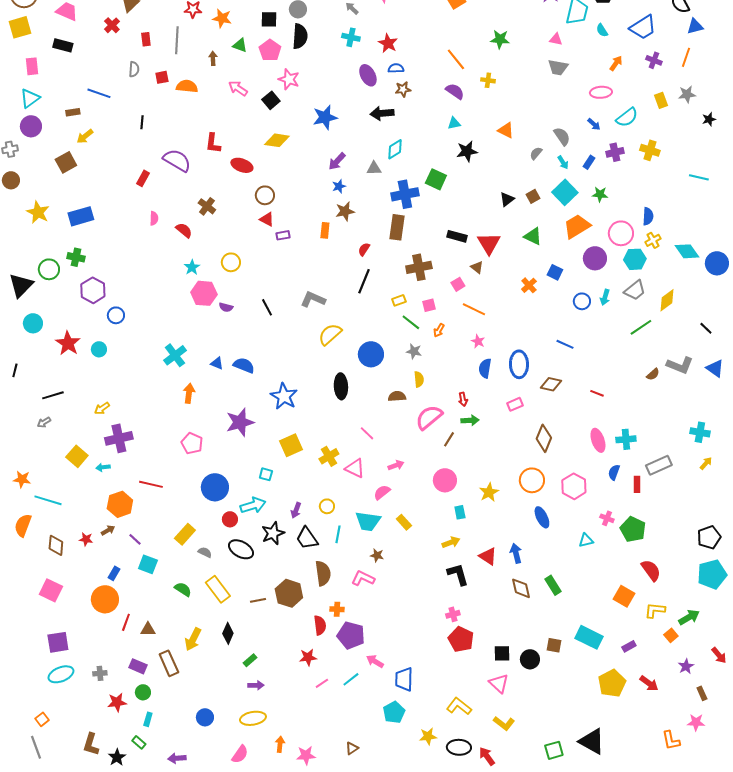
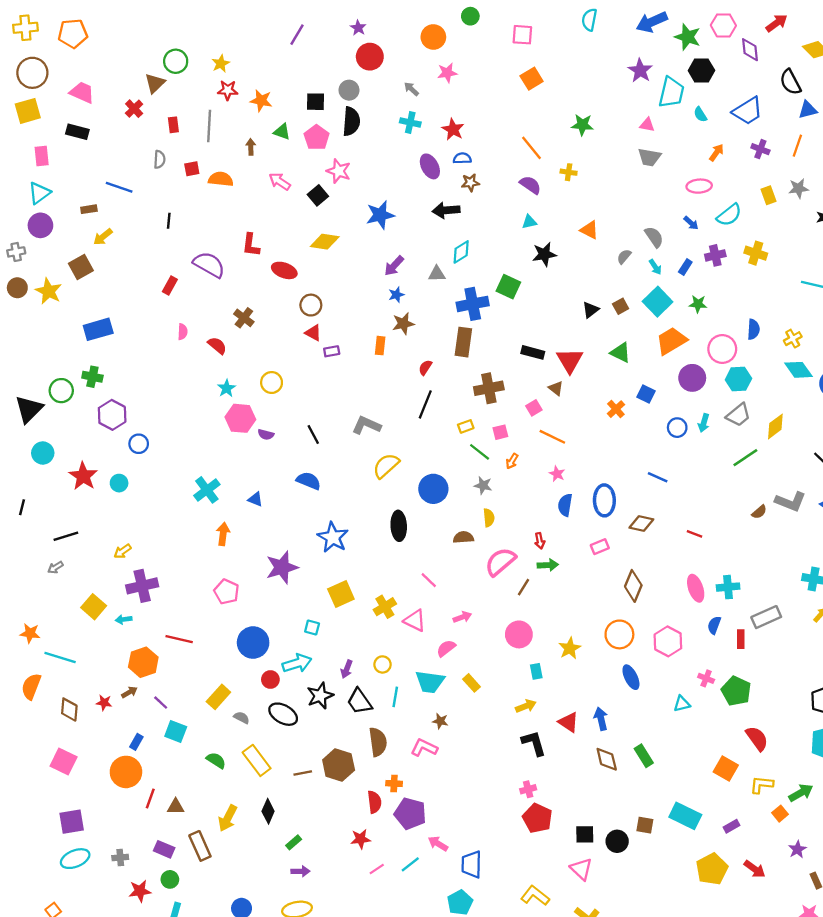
yellow star: (38, 212) -> (49, 291), moved
yellow cross: (653, 240) -> (793, 339), moved
blue semicircle: (244, 365) -> (309, 481), moved

